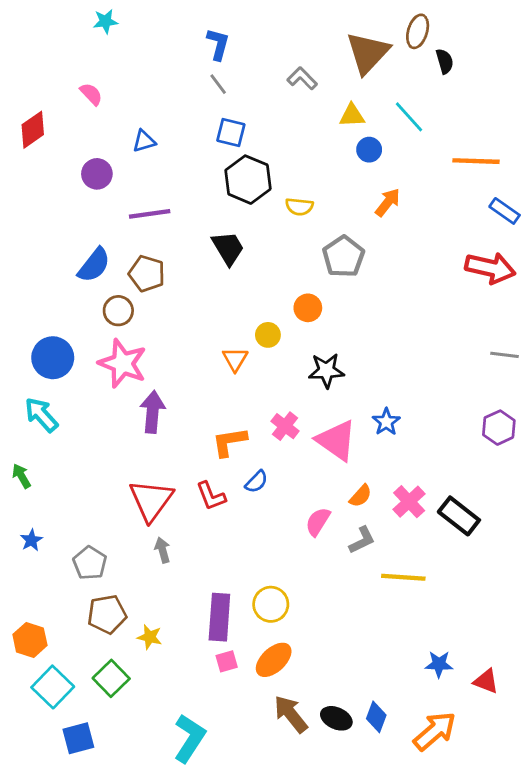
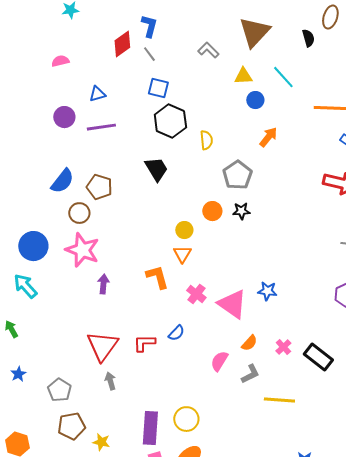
brown ellipse: (418, 31) -> (330, 17), moved
pink semicircle: (91, 94) -> (60, 61), turned -60
red diamond: (33, 130) -> (122, 44), moved
yellow semicircle: (299, 207) -> (206, 140), turned -102
purple line: (150, 214) -> (101, 127), moved
orange triangle: (235, 359) -> (182, 254), moved
black star: (326, 371) -> (241, 211), moved, size x0.7
purple arrow: (152, 412) -> (103, 284), size x0.7
blue star: (386, 422) -> (267, 291), turned -30
orange L-shape: (229, 442) -> (157, 277), moved, turned 84
red L-shape: (211, 496) -> (144, 343), turned 110
pink cross: (409, 502) -> (283, 347), size x0.7

